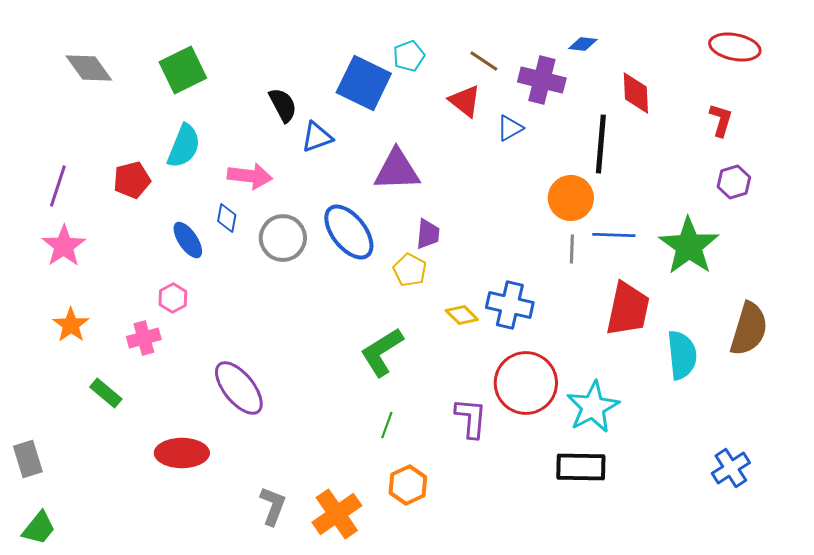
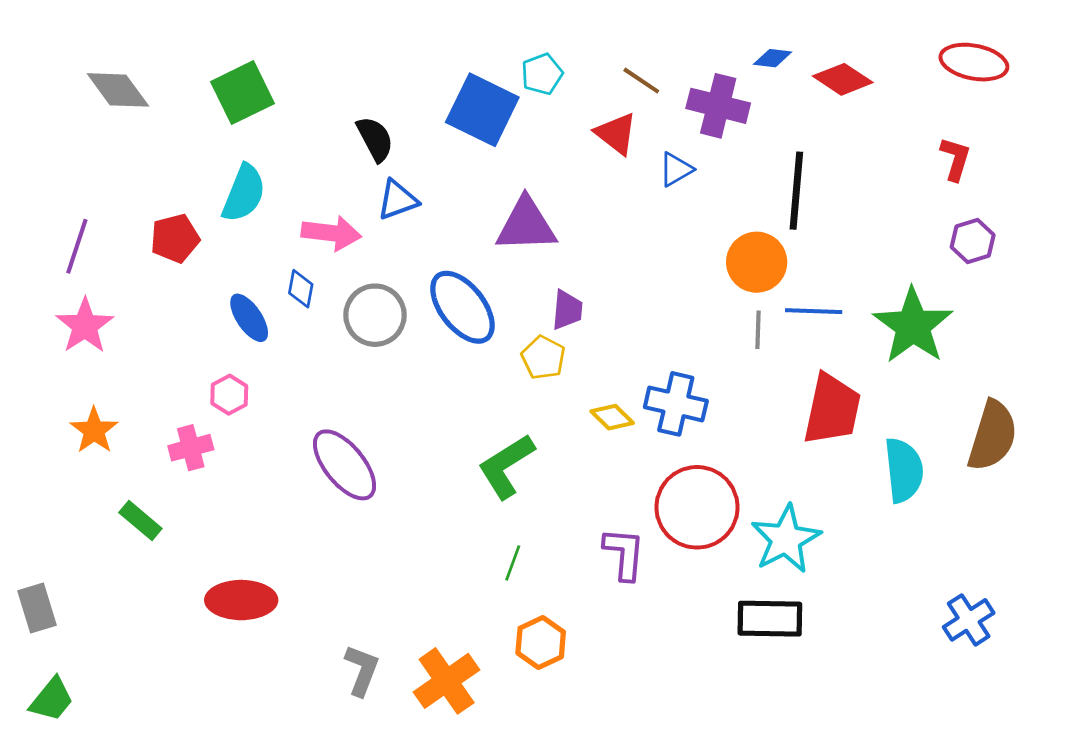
red diamond: (636, 93) -> (843, 79), moved, turned -54
blue triangle: (317, 137) -> (398, 200), moved
purple ellipse: (239, 388) -> (345, 465), moved

